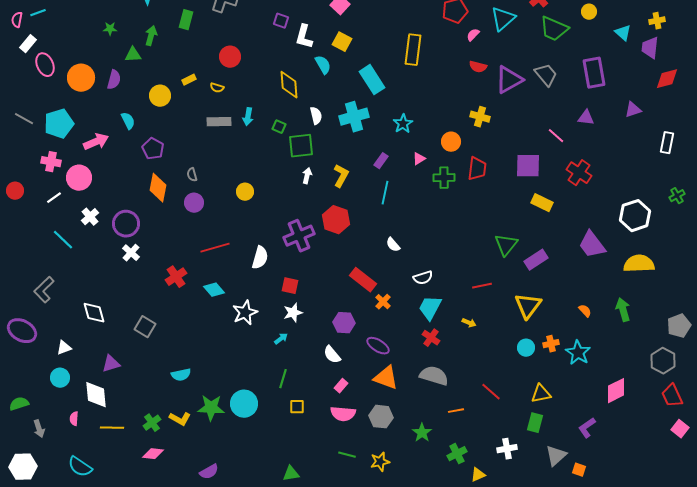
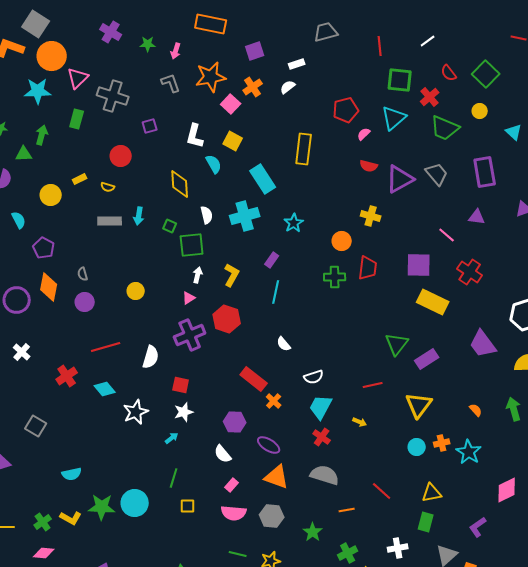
purple square: (281, 21) -> (150, 126), moved, turned -35
pink triangle: (419, 159) -> (189, 298), moved
yellow rectangle: (542, 203) -> (433, 302), size x1.4
purple circle: (126, 224) -> (17, 300), moved

